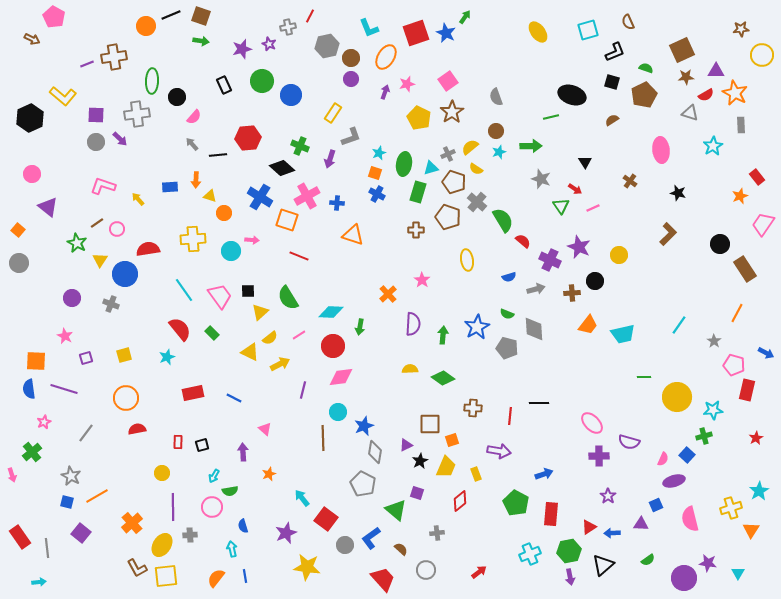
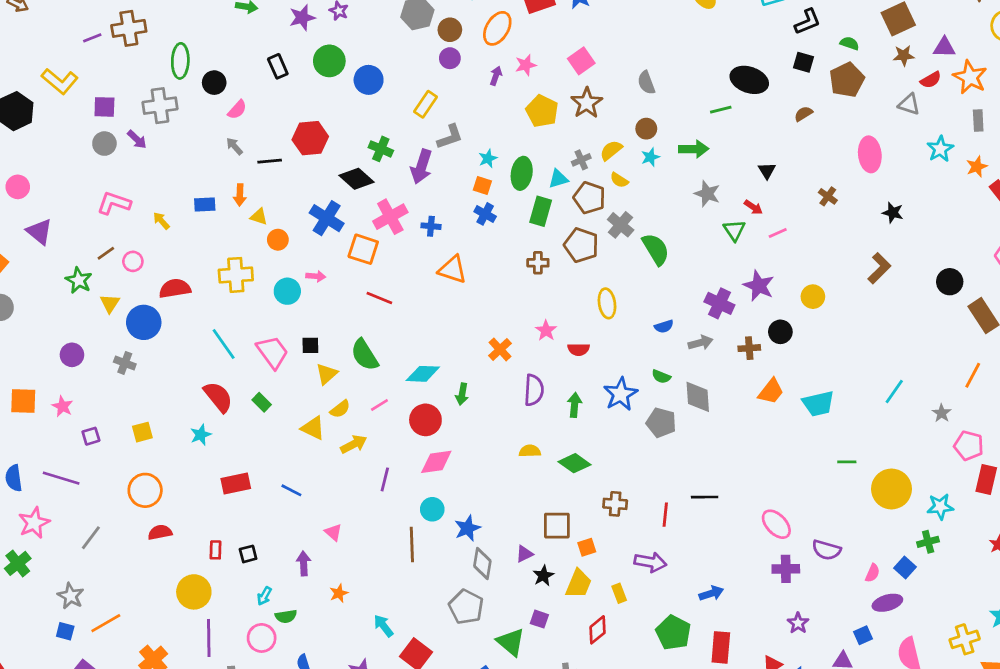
purple arrow: (330, 159) -> (421, 167), size x1.4
orange star: (740, 196) -> (977, 167), moved
red semicircle: (523, 241) -> (579, 349), moved, turned 140
orange square: (36, 361) -> (23, 401), moved
pink star: (44, 422) -> (34, 523), size x1.6
yellow circle: (162, 473) -> (194, 592), size x1.6

